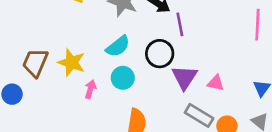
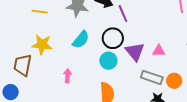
yellow star: (71, 62) -> (42, 45), moved
cyan circle: (123, 78) -> (108, 61), moved

